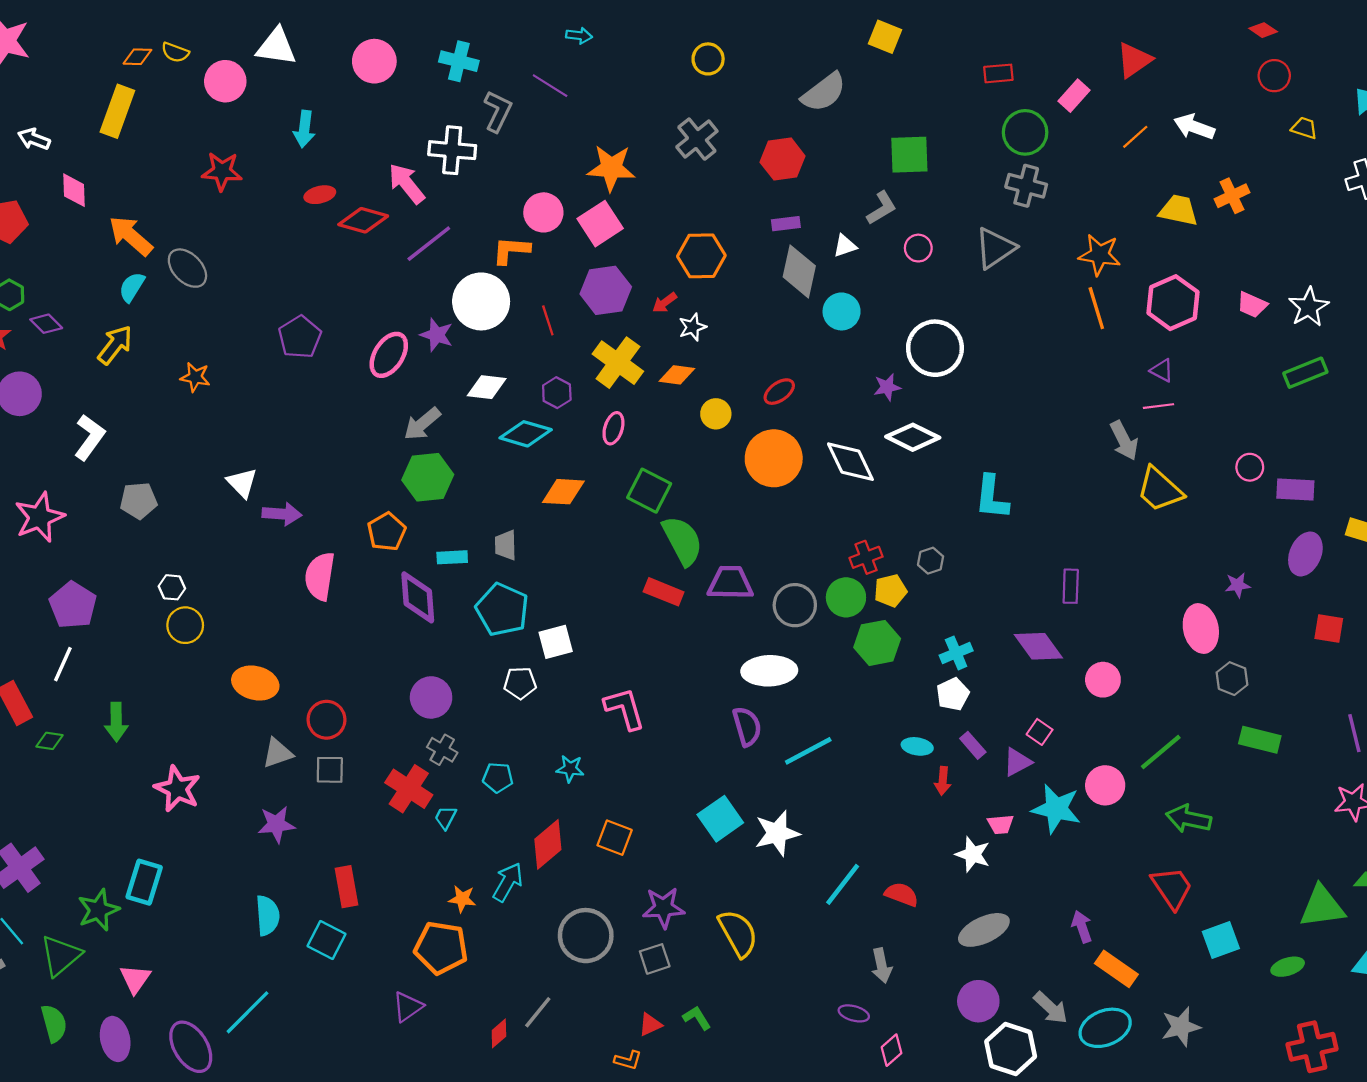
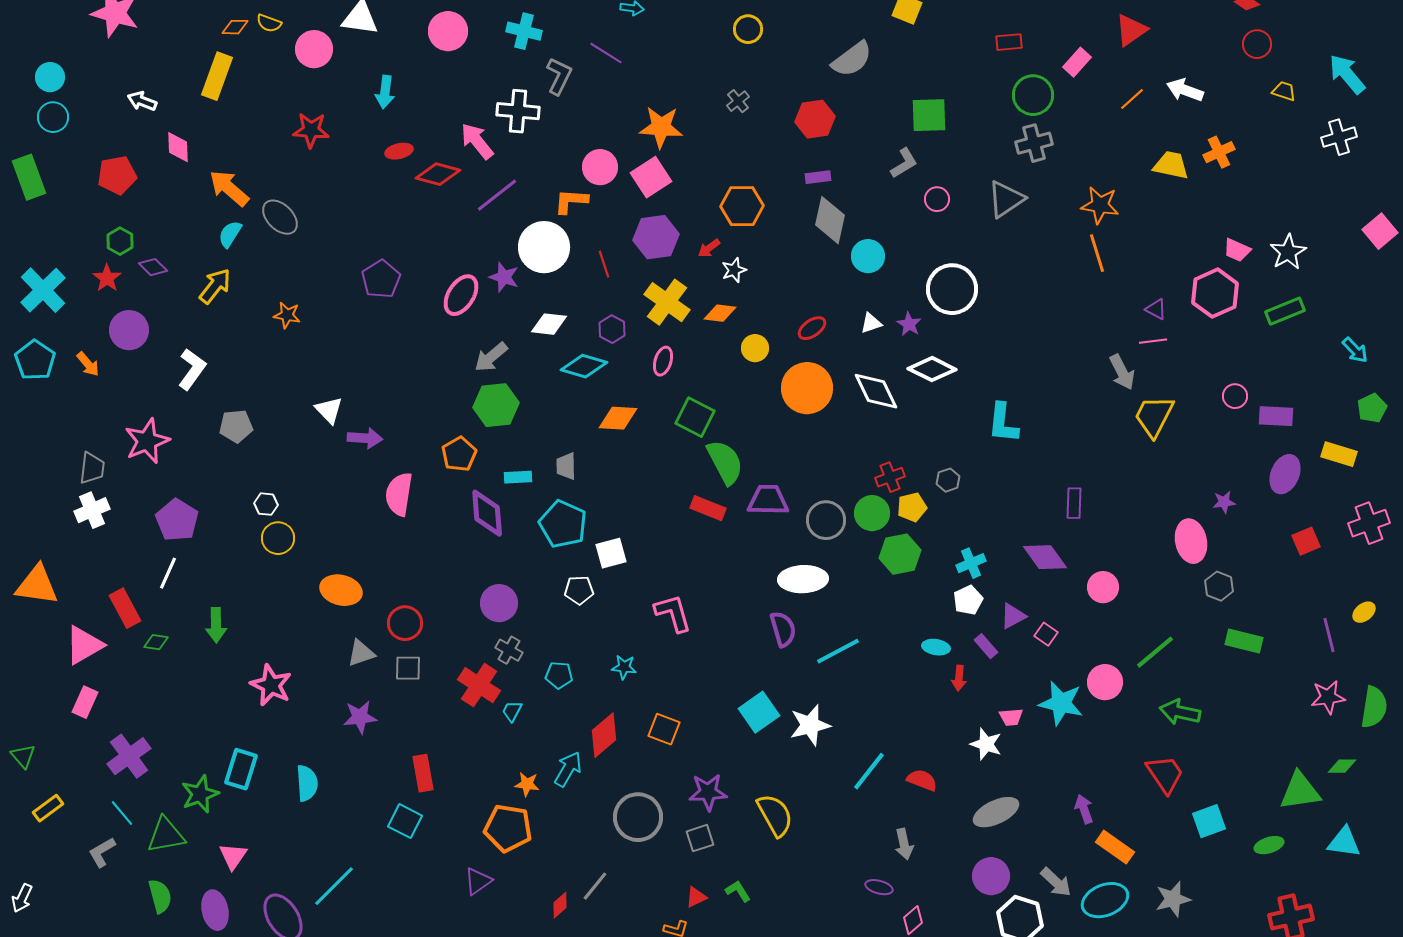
gray cross: (697, 139) -> (738, 101), size x0.6
gray cross: (1026, 186) -> (1034, 143), turned -30
white triangle: (845, 246) -> (871, 323), moved
pink hexagon: (1173, 303) -> (1215, 293), moved
purple star: (887, 387) -> (909, 324), turned -30
yellow trapezoid: (1160, 489) -> (1154, 416), turned 75
red square: (1329, 629) -> (1306, 541), turned -32
purple triangle: (1017, 762) -> (1013, 616), moved
cyan semicircle: (268, 916) -> (307, 783), moved
green triangle: (61, 956) -> (166, 835), turned 30

